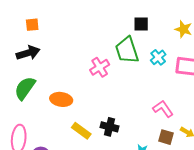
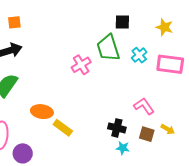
orange ellipse: (61, 99) -> (42, 112), moved
black cross: (110, 127) -> (117, 128), moved

